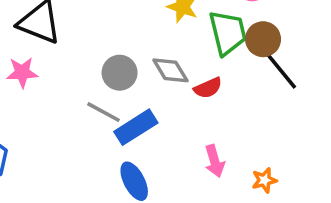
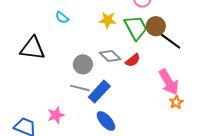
pink star: (22, 72) -> (56, 115), moved
pink arrow: (215, 161) -> (169, 82), moved, size x1.5

